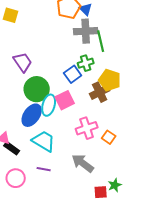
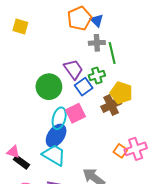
gray cross: (86, 31) -> (97, 43), size x0.7
purple trapezoid: (23, 62) -> (73, 69), moved
green circle: (37, 89) -> (49, 87), moved
blue ellipse: (32, 115) -> (56, 136), moved
pink cross: (87, 128) -> (136, 149), moved

